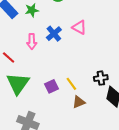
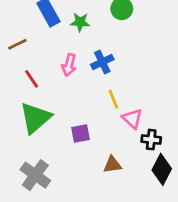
pink triangle: (79, 27) -> (132, 119), moved
yellow line: (71, 84) -> (113, 99), moved

